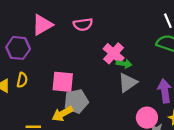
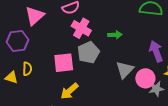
pink cross: (114, 53) -> (81, 28), moved
gray triangle: (128, 83) -> (125, 70), moved
gray pentagon: (76, 101) -> (88, 52), moved

